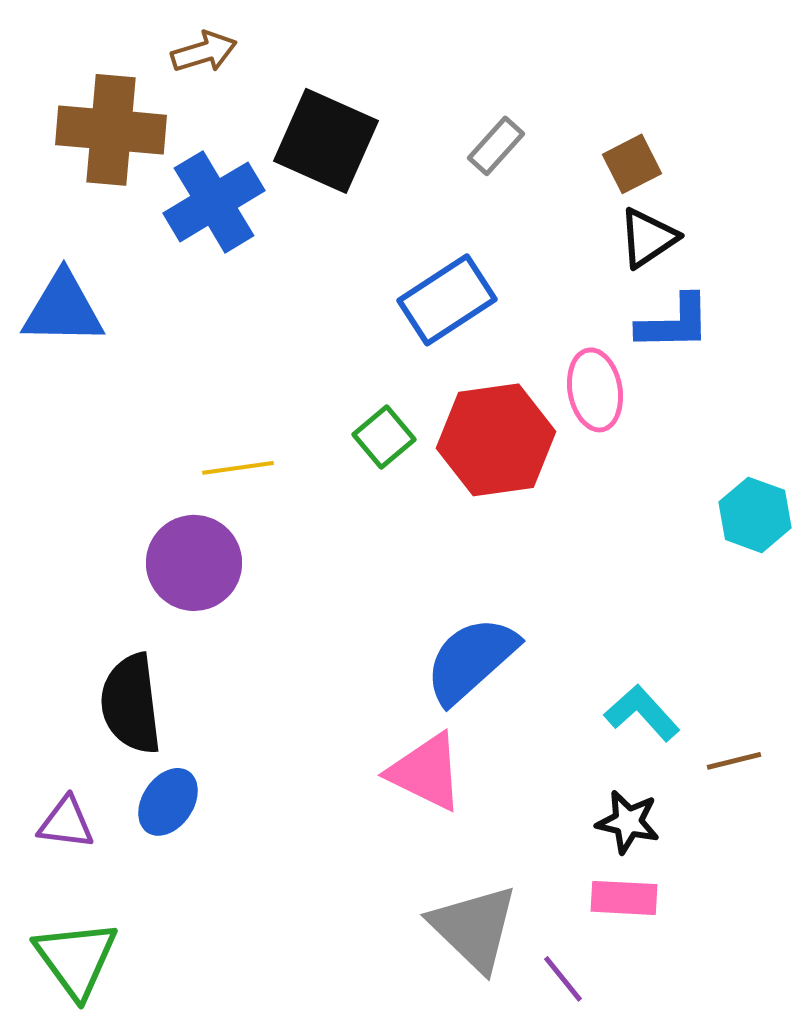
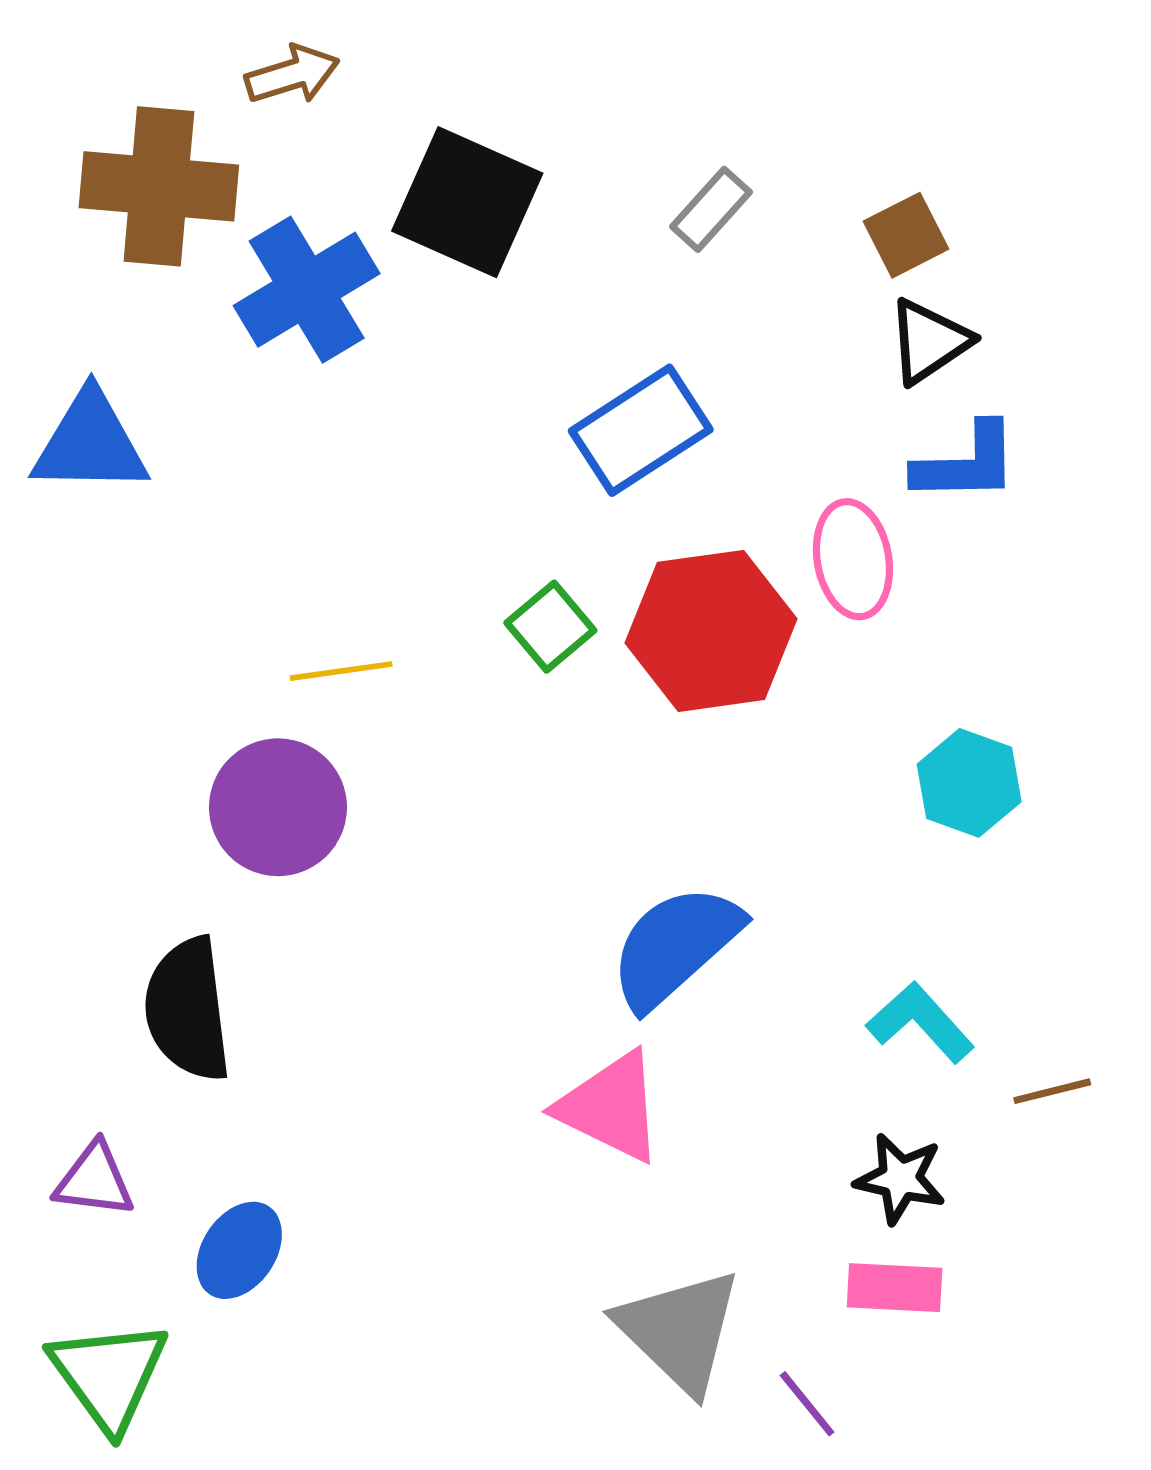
cyan hexagon: (755, 515) -> (969, 783), moved
blue ellipse: (168, 802) -> (239, 1250), moved

